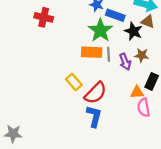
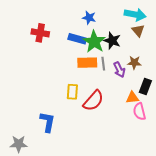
blue rectangle: (115, 15) -> (77, 39), moved
brown triangle: (148, 22) -> (138, 31), turned 32
black star: (133, 31) -> (112, 41), moved
yellow rectangle: (74, 82) -> (72, 92), turned 49
blue L-shape: (94, 116) -> (47, 122), moved

